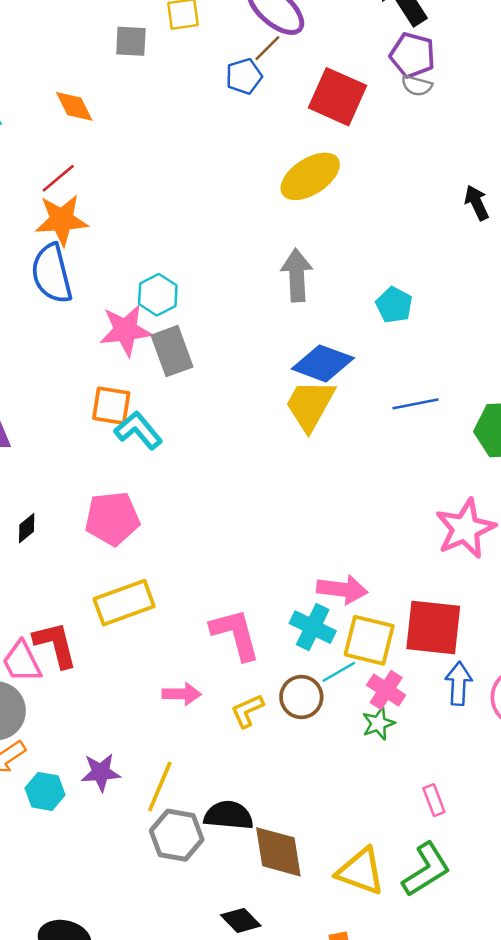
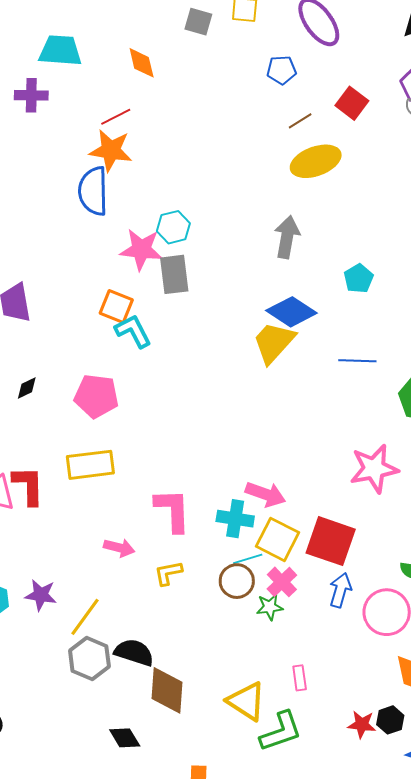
brown line: (267, 48) -> (300, 121), moved
red square: (338, 97) -> (352, 103), size x0.7
cyan cross: (313, 627) -> (235, 519), turned -30
brown circle: (301, 697) -> (237, 581), moved
yellow triangle: (361, 871) -> (246, 701), moved

